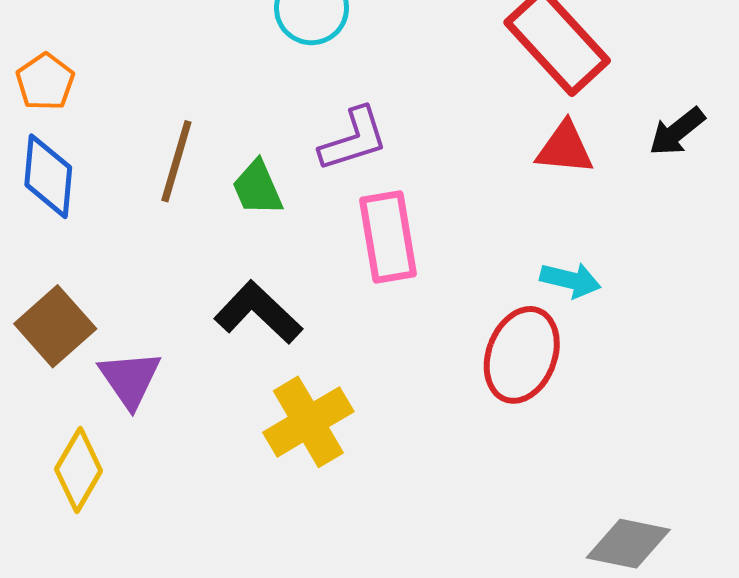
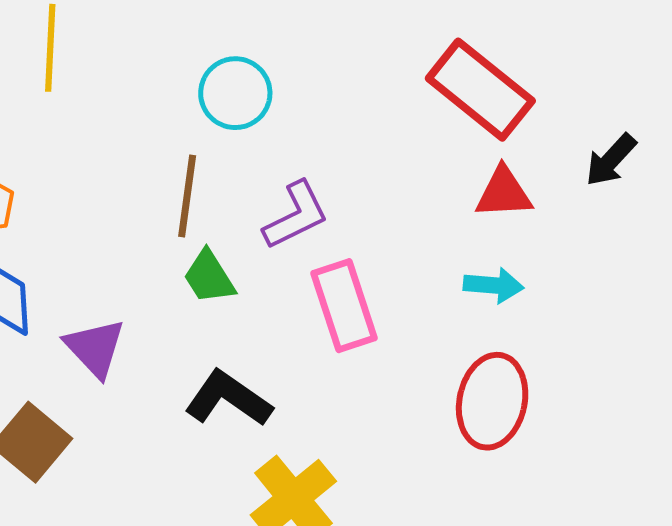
brown line: (176, 161) -> (187, 196), moved
cyan arrow: (570, 280) -> (494, 285), moved
purple triangle: (130, 379) -> (95, 348), moved

